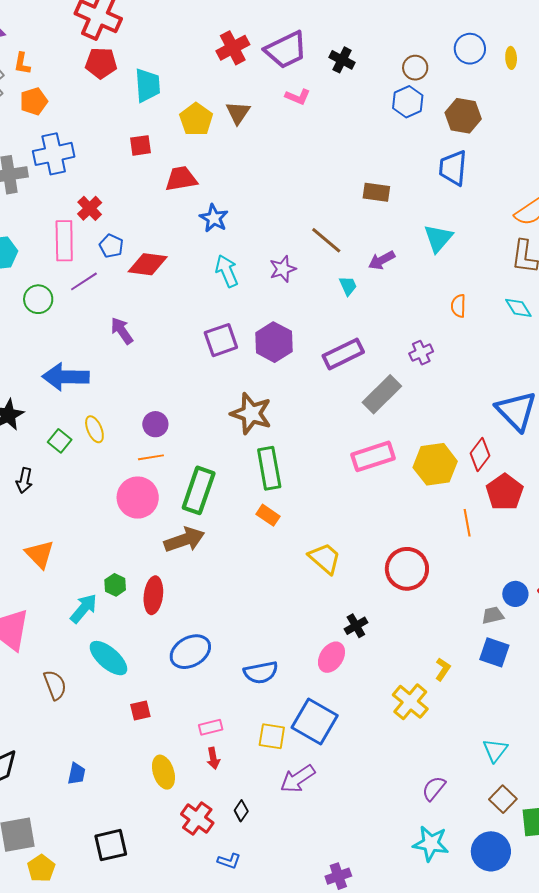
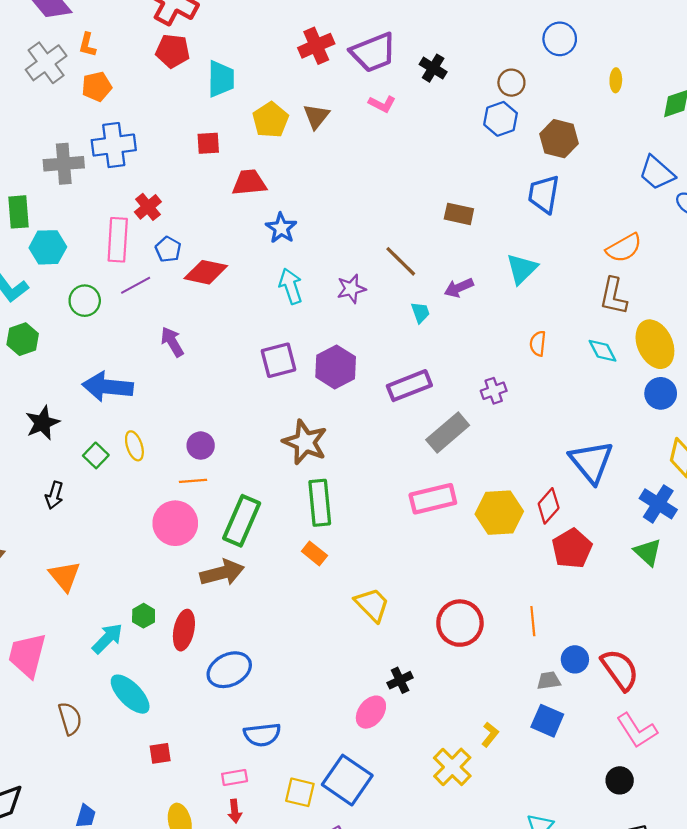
blue circle: (470, 49) -> (560, 39), moved
orange line: (467, 523) -> (533, 621), moved
blue ellipse: (190, 652) -> (229, 670), moved
blue semicircle: (261, 672) -> (262, 735), moved

